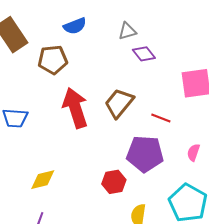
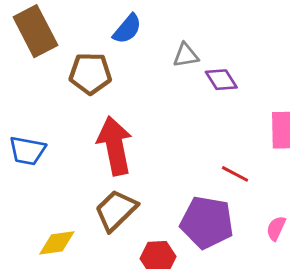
blue semicircle: (75, 26) -> (127, 29), turned -35
gray triangle: (127, 31) -> (186, 55), moved
brown trapezoid: (119, 103) -> (116, 210), moved

